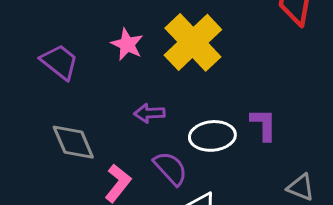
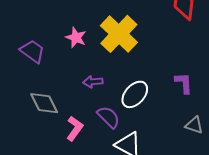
purple L-shape: (264, 124) -> (184, 83), moved
white ellipse: (212, 136) -> (135, 94), turned -40

